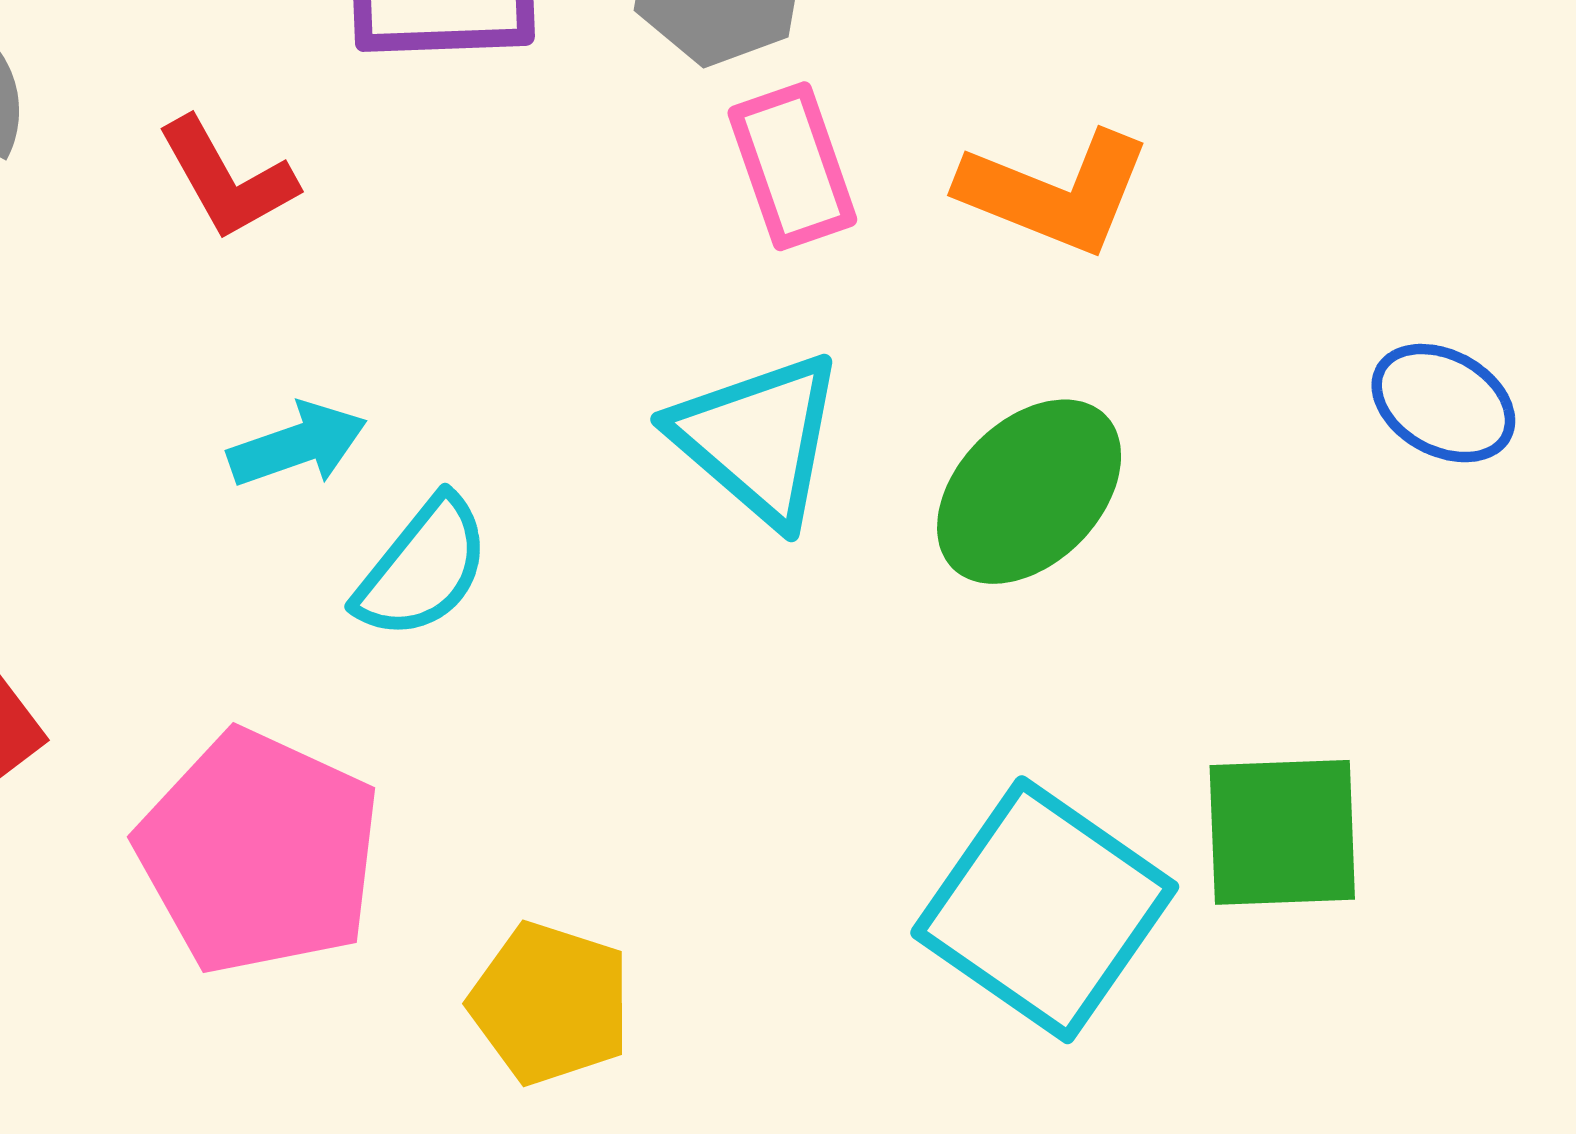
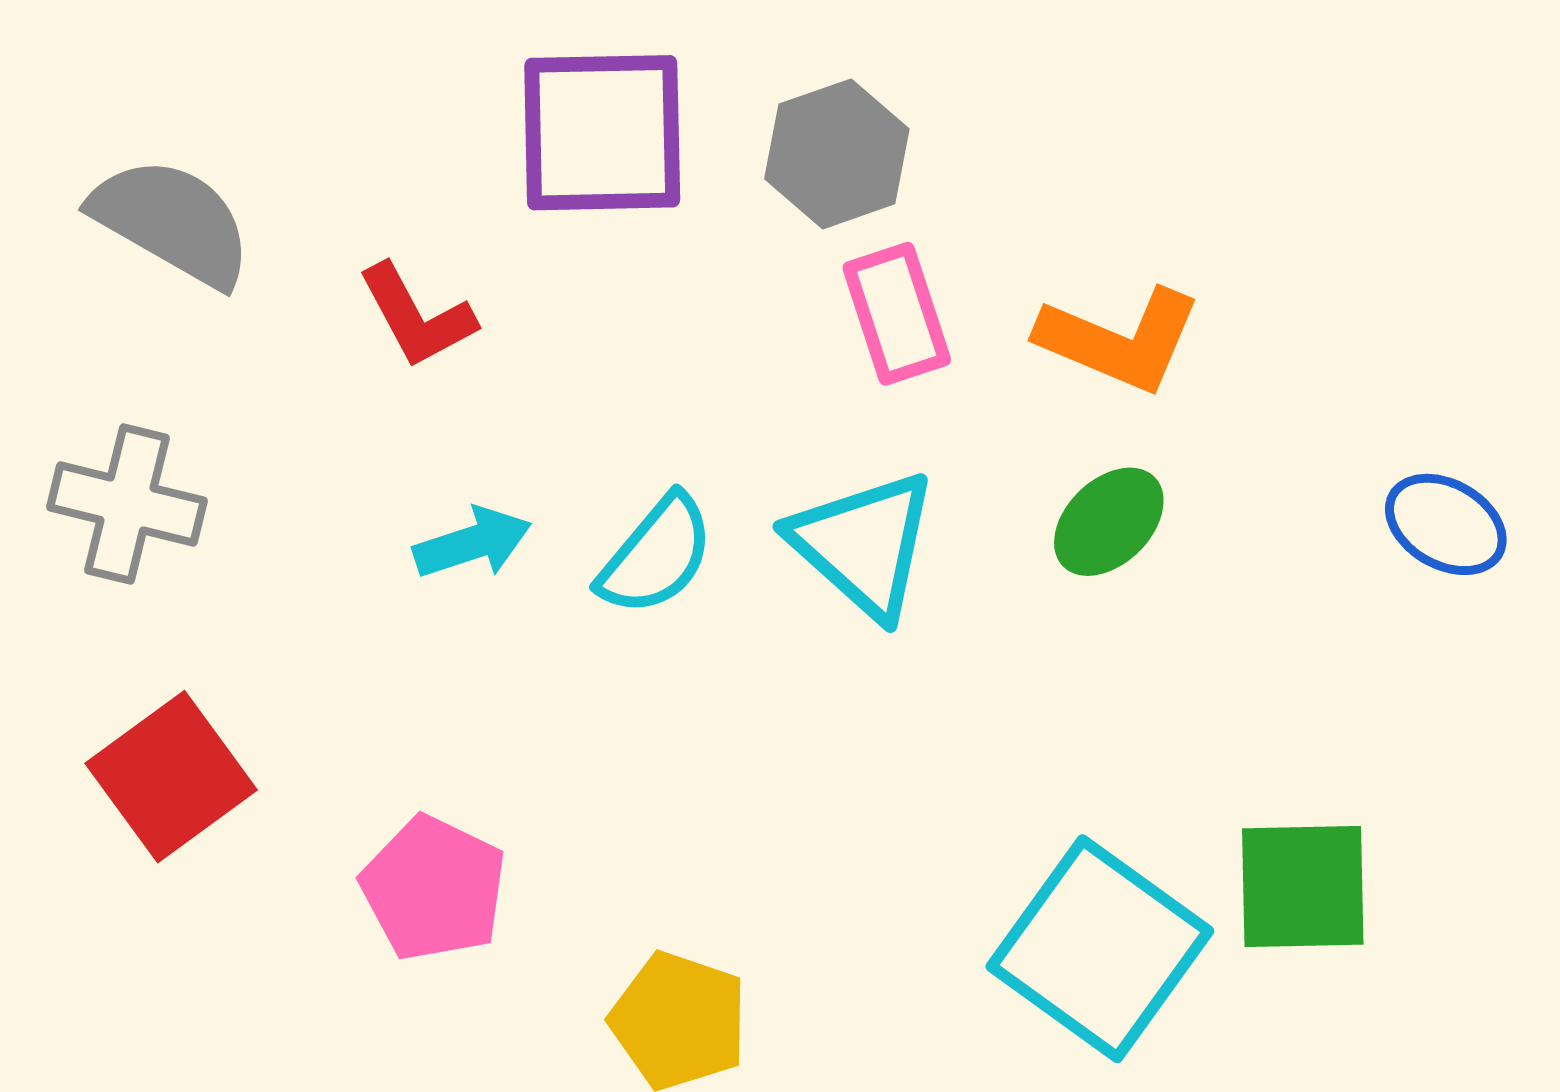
green ellipse: (1029, 492) -> (1109, 522), moved, size x0.7
cyan semicircle: (423, 568) -> (656, 555), moved
pink pentagon: (259, 852) -> (434, 888), size x0.7

